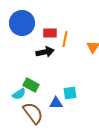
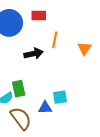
red rectangle: (50, 33) -> (39, 15), moved
green rectangle: (31, 85) -> (19, 89), turned 49

